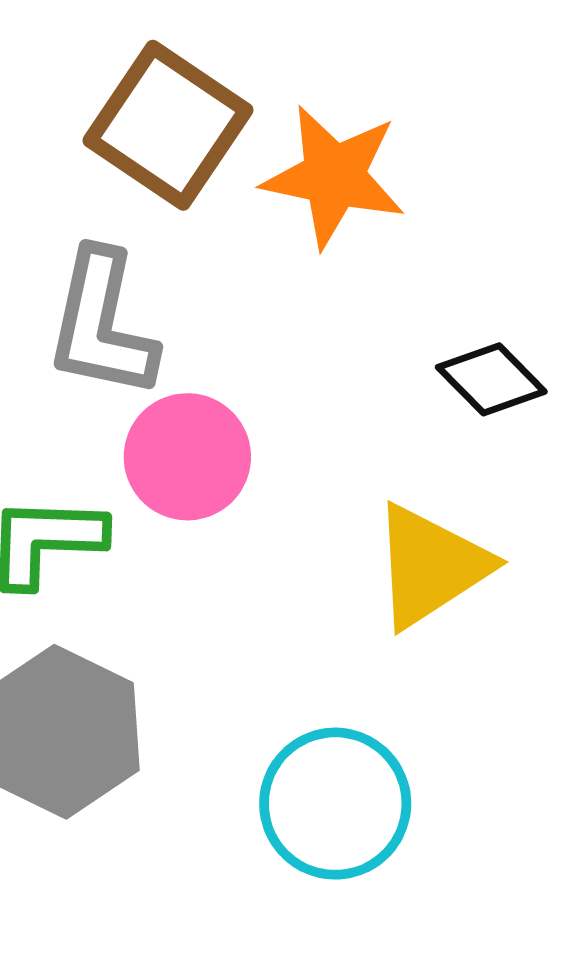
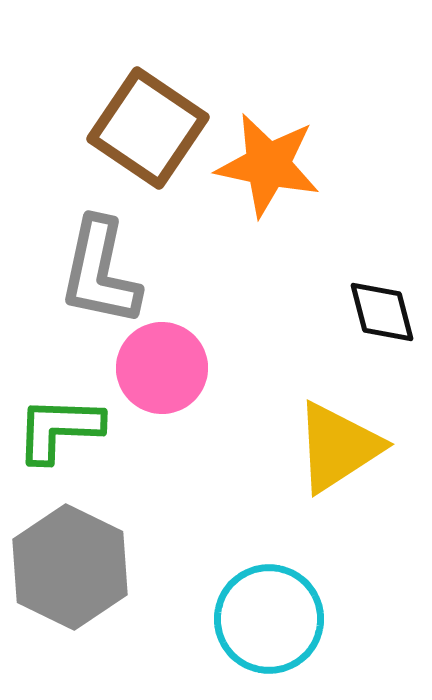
black diamond: (491, 379) -> (382, 312), turned 30

